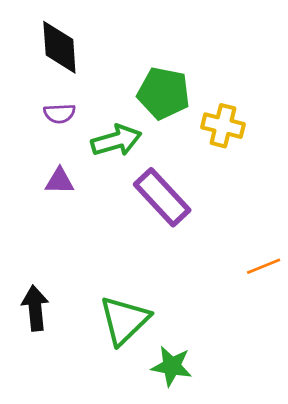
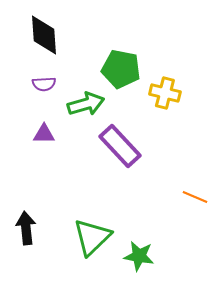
orange line: (264, 266) -> (195, 197), turned 45
green star: (172, 366) -> (139, 256), moved

